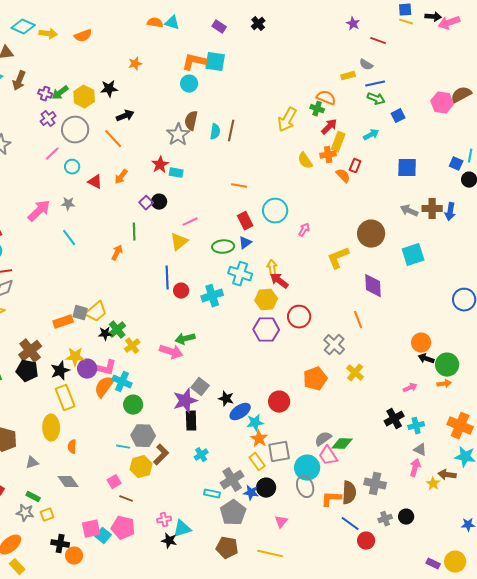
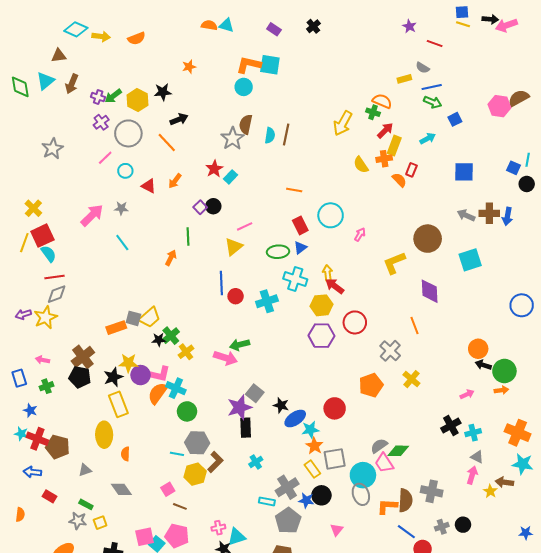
cyan rectangle: (176, 173) -> (230, 177), turned -56

